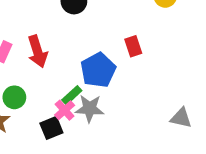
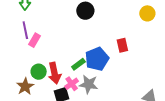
red arrow: (38, 51) -> (54, 73), moved
green rectangle: (72, 95) -> (78, 64), moved

